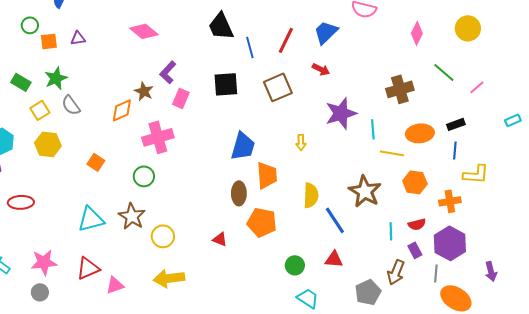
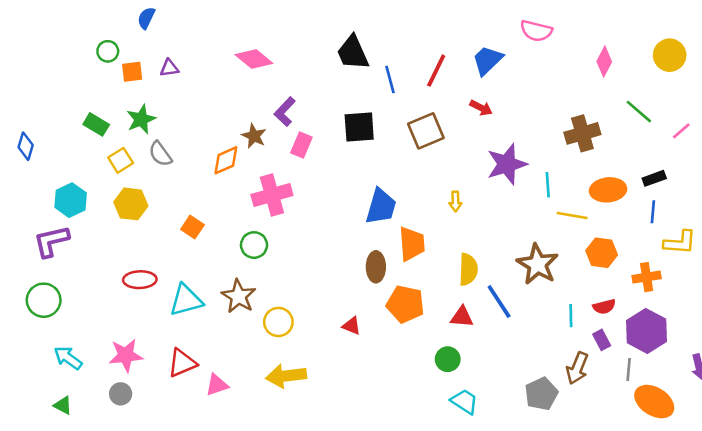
red ellipse: (21, 202) -> (140, 280), moved
red triangle: (334, 259) -> (462, 317), moved

